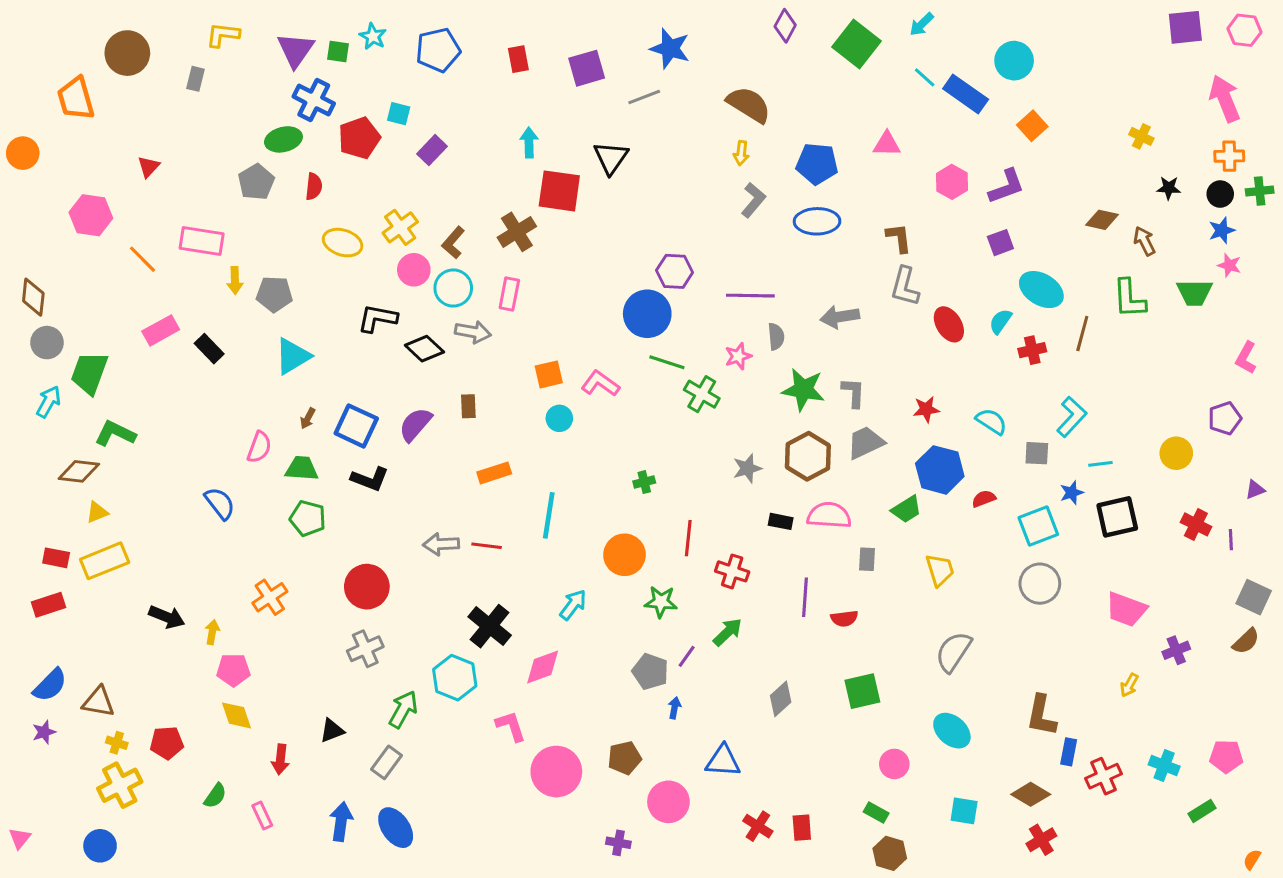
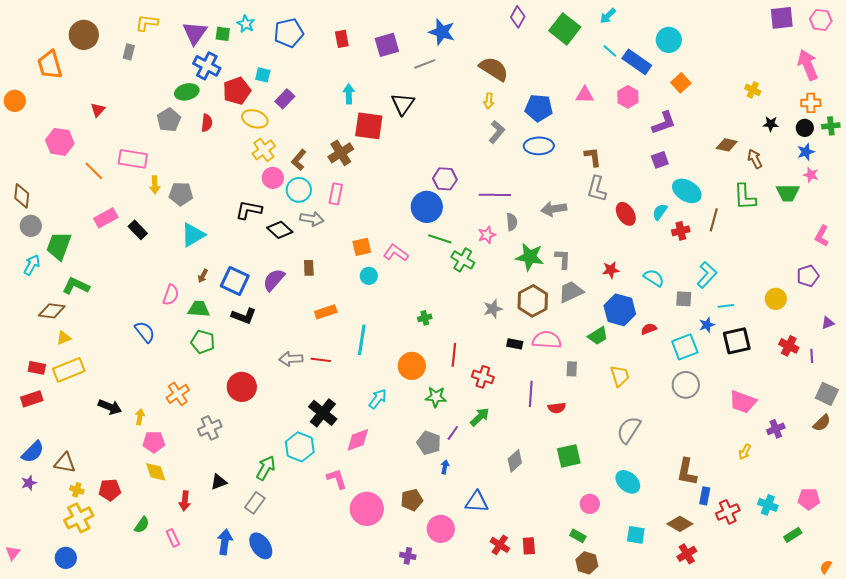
pink hexagon: (952, 182) -> (628, 97), moved
yellow ellipse: (343, 243) -> (255, 119), moved
gray cross: (365, 649) -> (210, 428), moved

